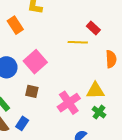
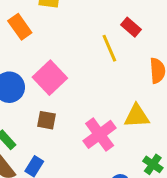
yellow line: (78, 42) -> (109, 48), turned 66
green cross: (99, 112) -> (153, 164), moved

